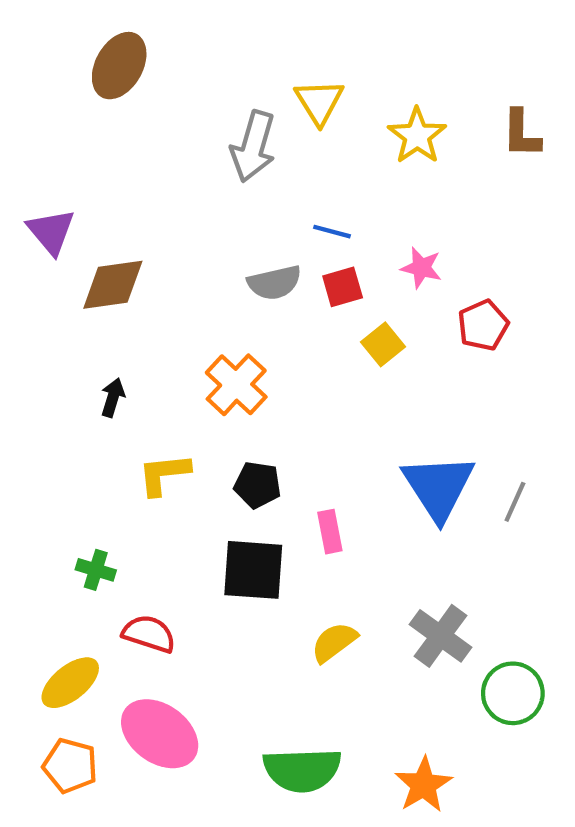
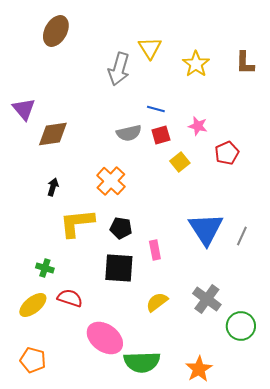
yellow L-shape: (164, 474) -> (77, 223), size x1.4
yellow ellipse: (70, 683) -> (33, 305), moved
pink ellipse: (160, 734) -> (105, 338), moved

